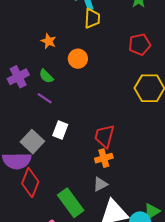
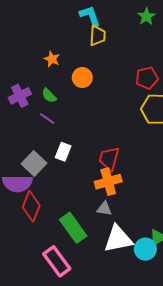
red pentagon: (140, 44) -> (147, 78), moved
orange cross: (104, 158) -> (108, 182), size x1.4
gray triangle: (100, 184) -> (104, 209), turned 35

